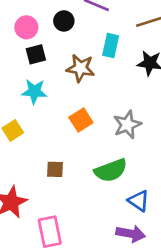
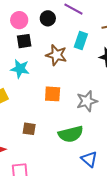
orange square: (81, 120) -> (53, 94), turned 30

